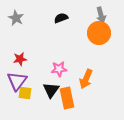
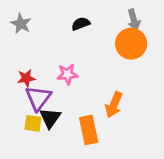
pink star: (59, 69) -> (67, 74), moved
purple triangle: (17, 81) -> (38, 98), moved
black triangle: (51, 90) -> (50, 118), moved

